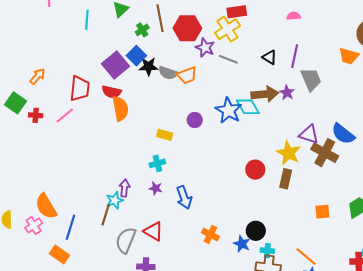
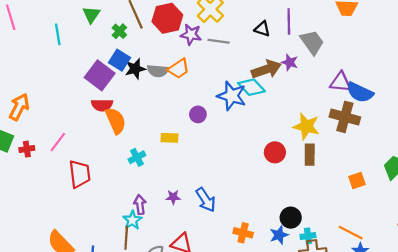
orange arrow: (38, 76) -> (19, 107), size x1.4
red trapezoid: (80, 88) -> (80, 174), moved
purple triangle: (309, 134) -> (340, 82), moved
cyan cross: (157, 163) -> (137, 157), moved
blue star: (242, 244) -> (279, 235), turned -30

